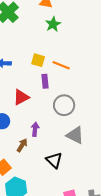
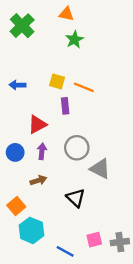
gray circle: (64, 105) -> (77, 148), moved
purple arrow: (35, 129) -> (42, 151), moved
brown arrow: (22, 145) -> (38, 180), turned 40

